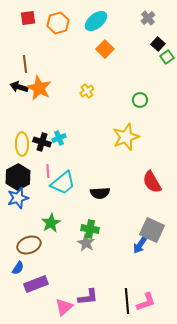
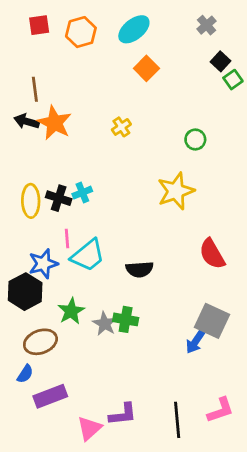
black hexagon: (18, 177) -> (25, 292), moved
blue star: (18, 198) -> (43, 264), moved
gray star: (86, 243) -> (105, 324), moved
pink L-shape: (146, 302) -> (220, 410), moved

